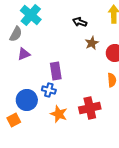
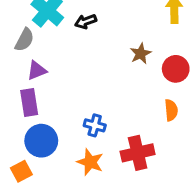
black arrow: (80, 22) -> (86, 21), moved, turned -40
purple rectangle: (56, 71) -> (29, 102), moved
blue cross: (49, 90) -> (95, 125), moved

